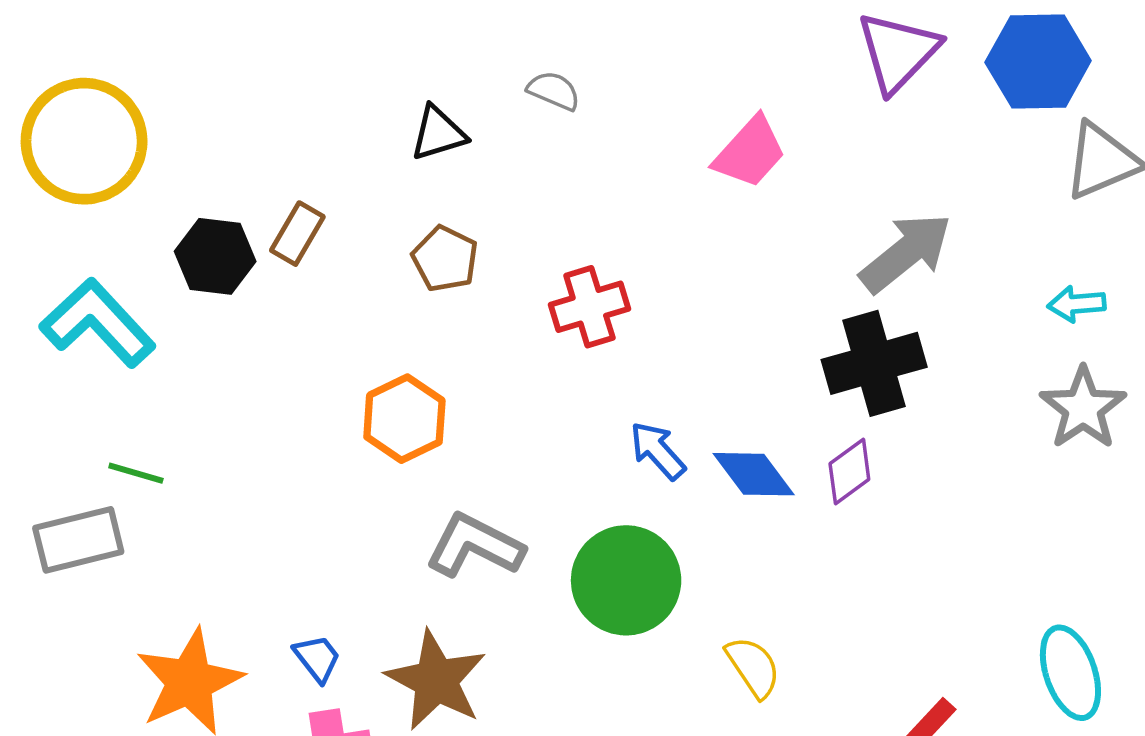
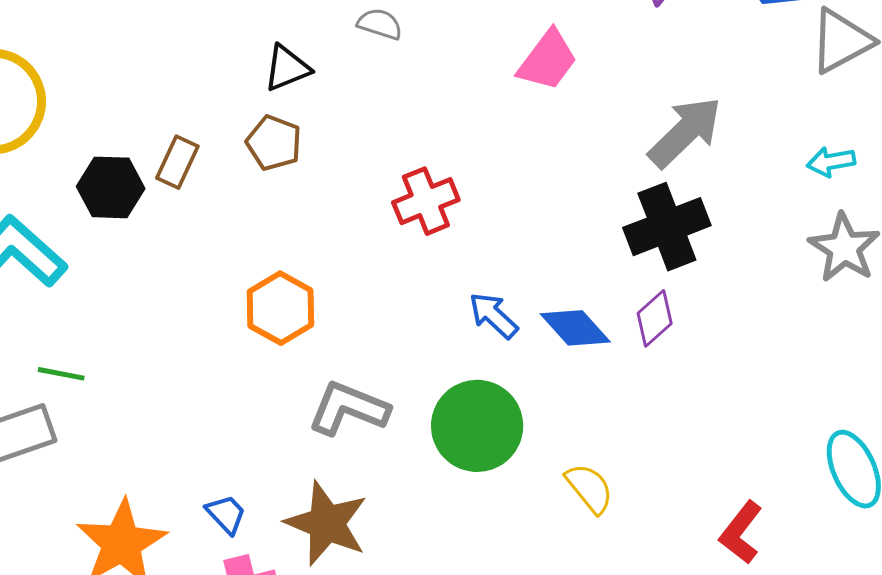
brown pentagon: (445, 259) -> (274, 143), moved

